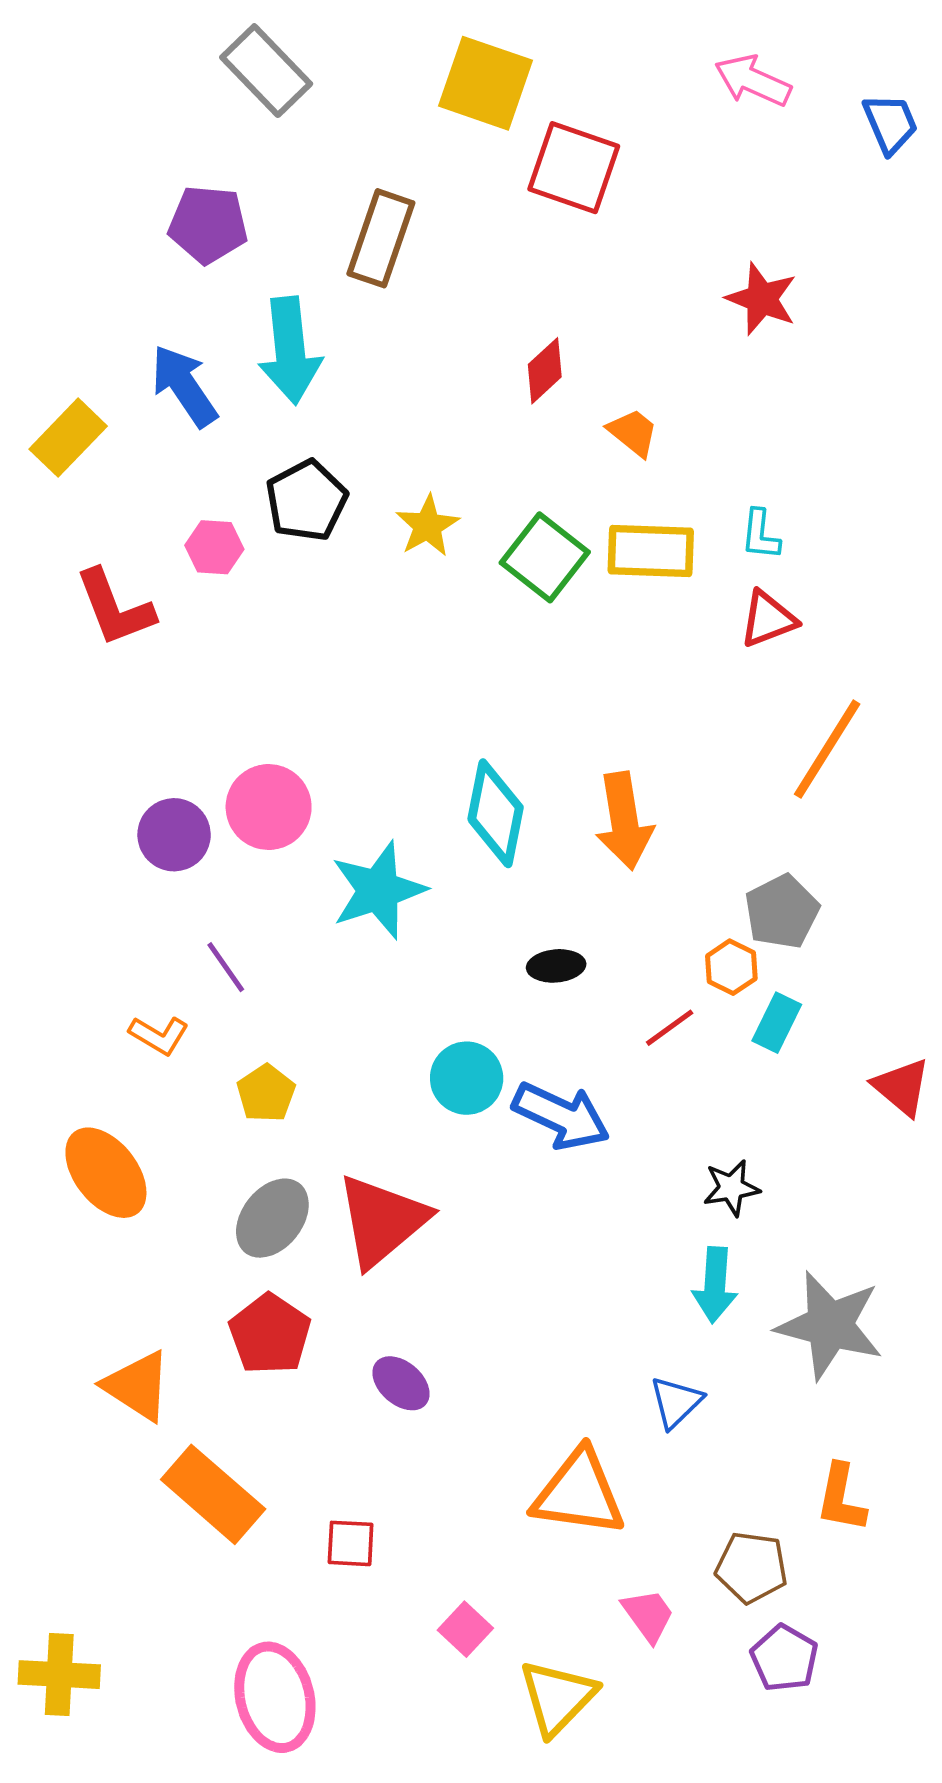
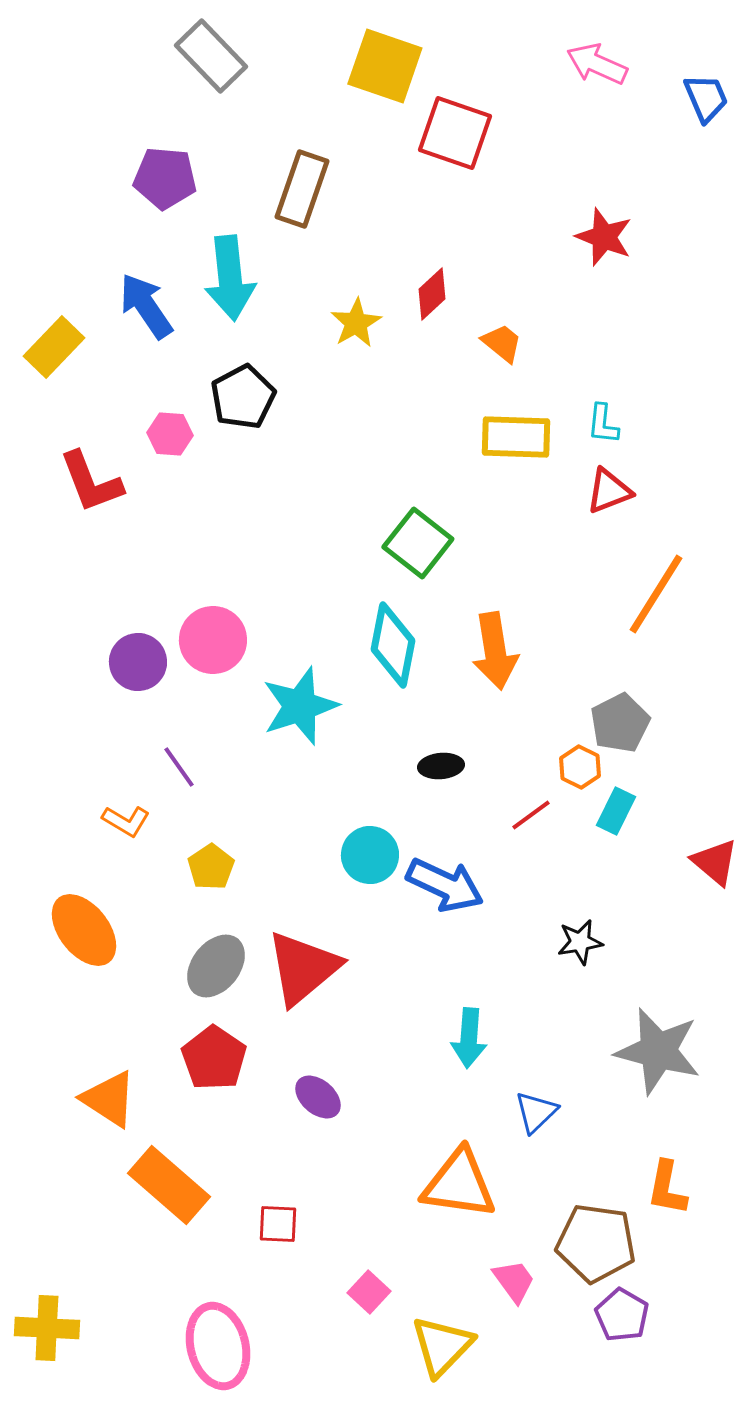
yellow star: (427, 526) -> (356, 323), moved
green square: (545, 557) -> (418, 543), moved
cyan arrow: (715, 1285) -> (469, 1038), moved
brown pentagon: (752, 1567) -> (596, 1243), size x1.4

